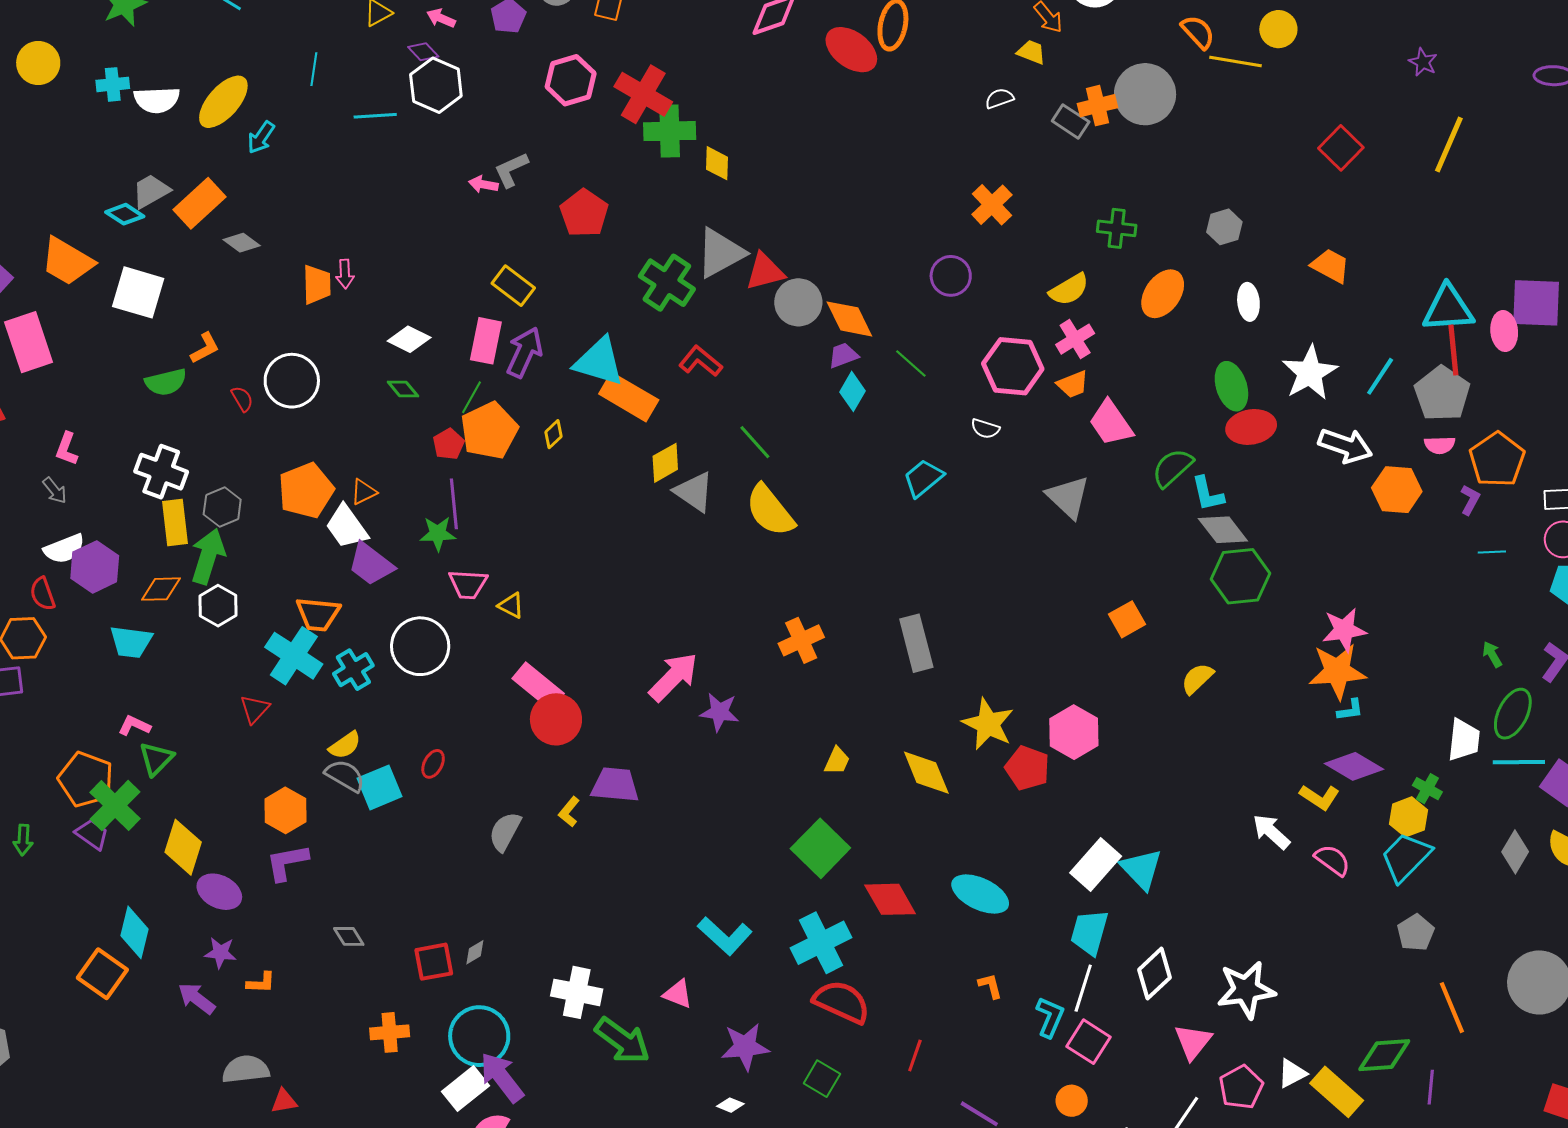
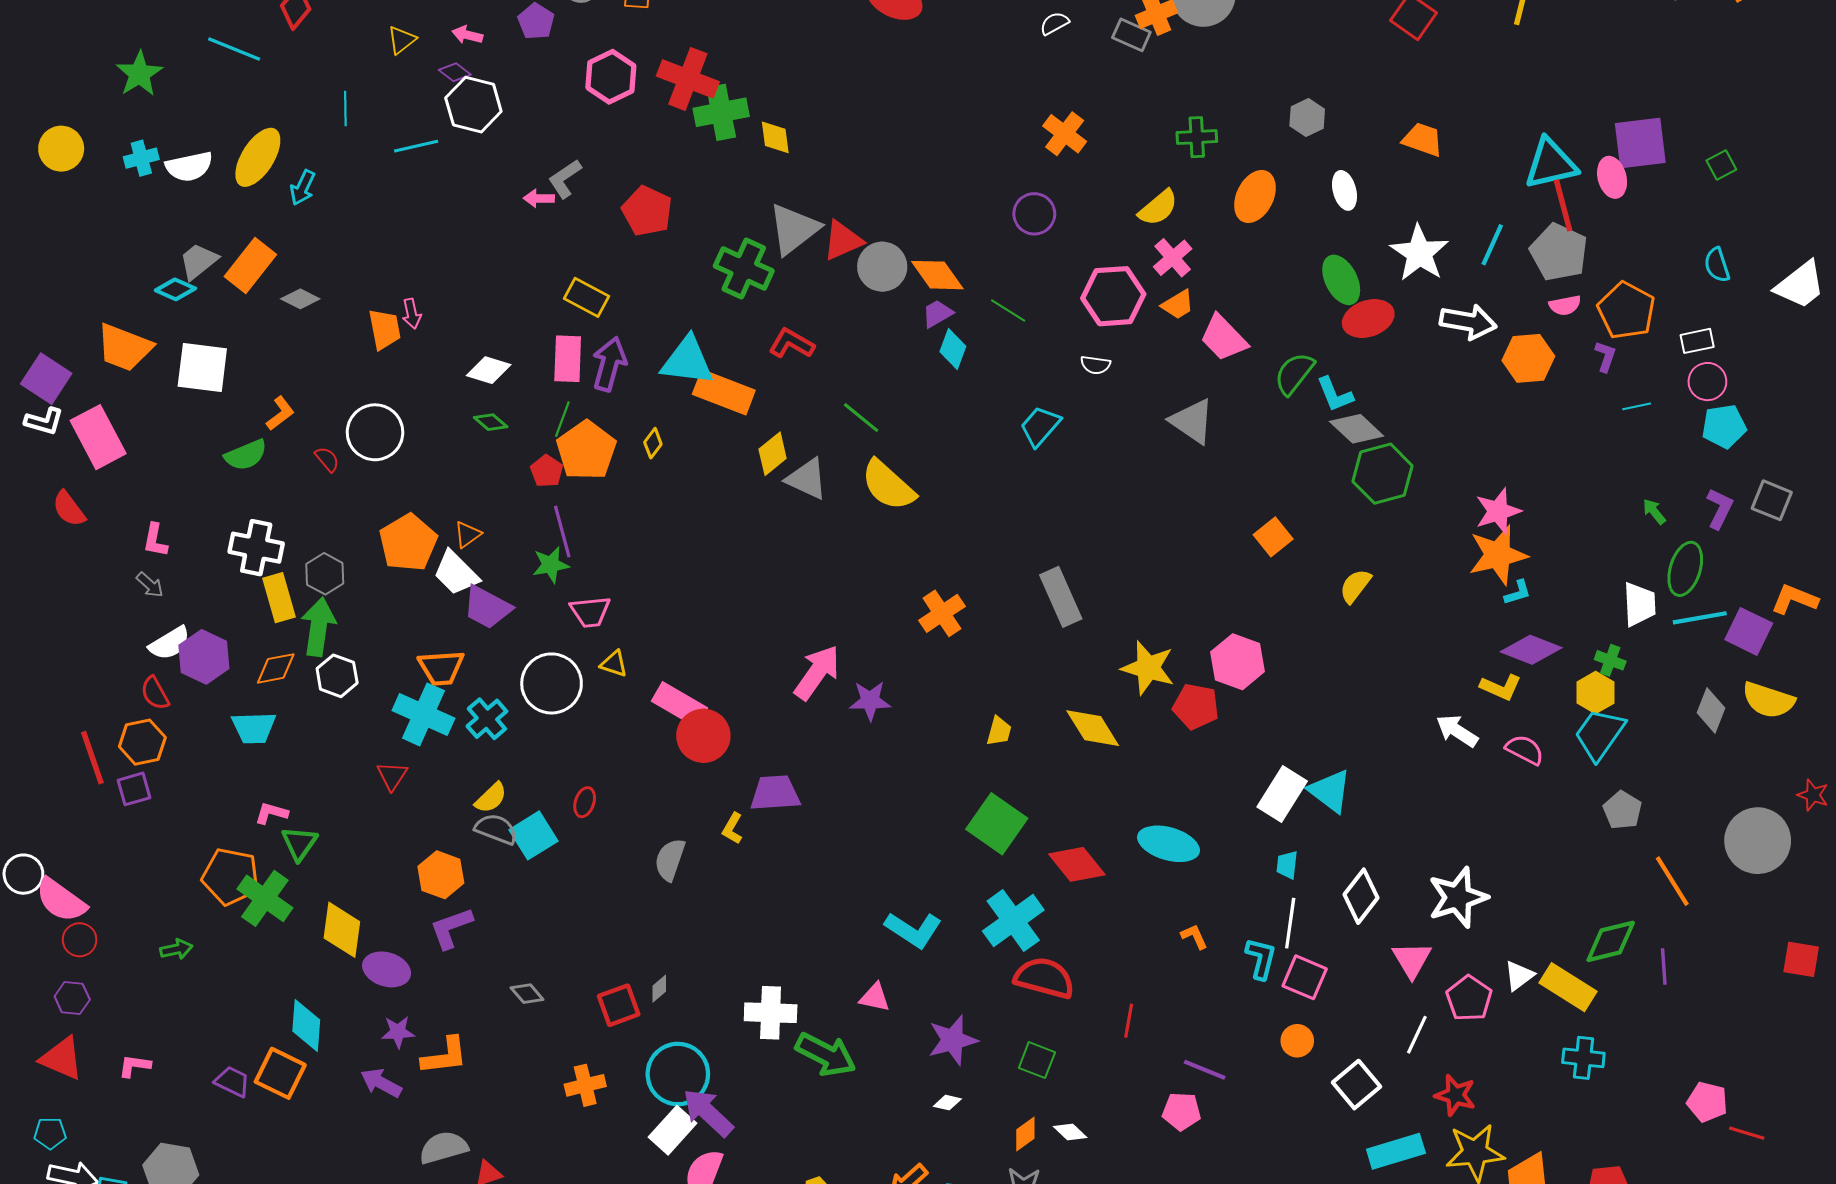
yellow triangle: (511, 605) -> (614, 664), moved
purple trapezoid: (92, 834) -> (232, 1082), moved
green arrow: (23, 840) -> (176, 949), turned -96
cyan trapezoid: (1089, 932) -> (1287, 865), size x0.6
orange L-shape: (261, 983) -> (445, 1056), size x1.6

